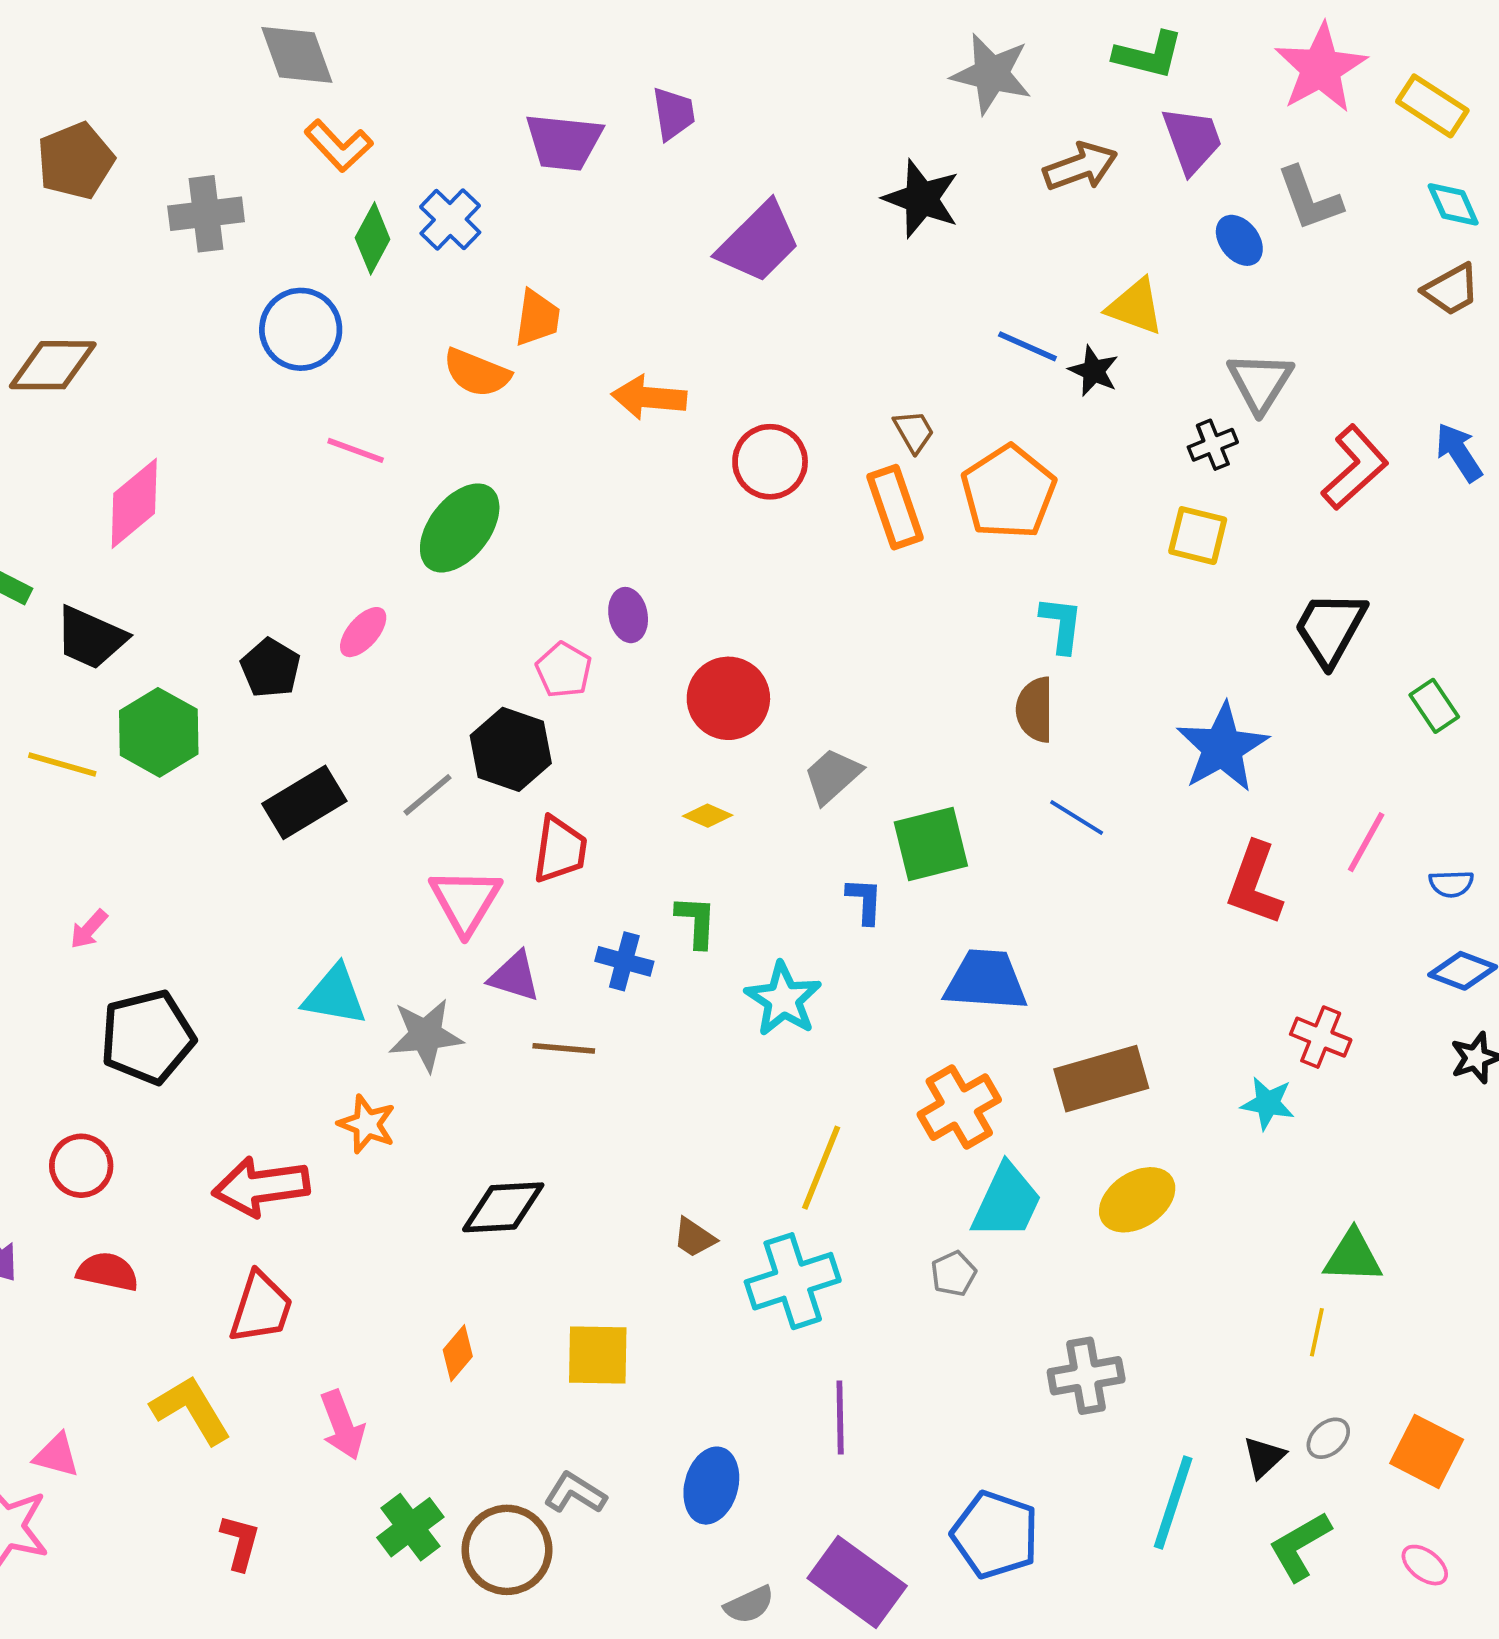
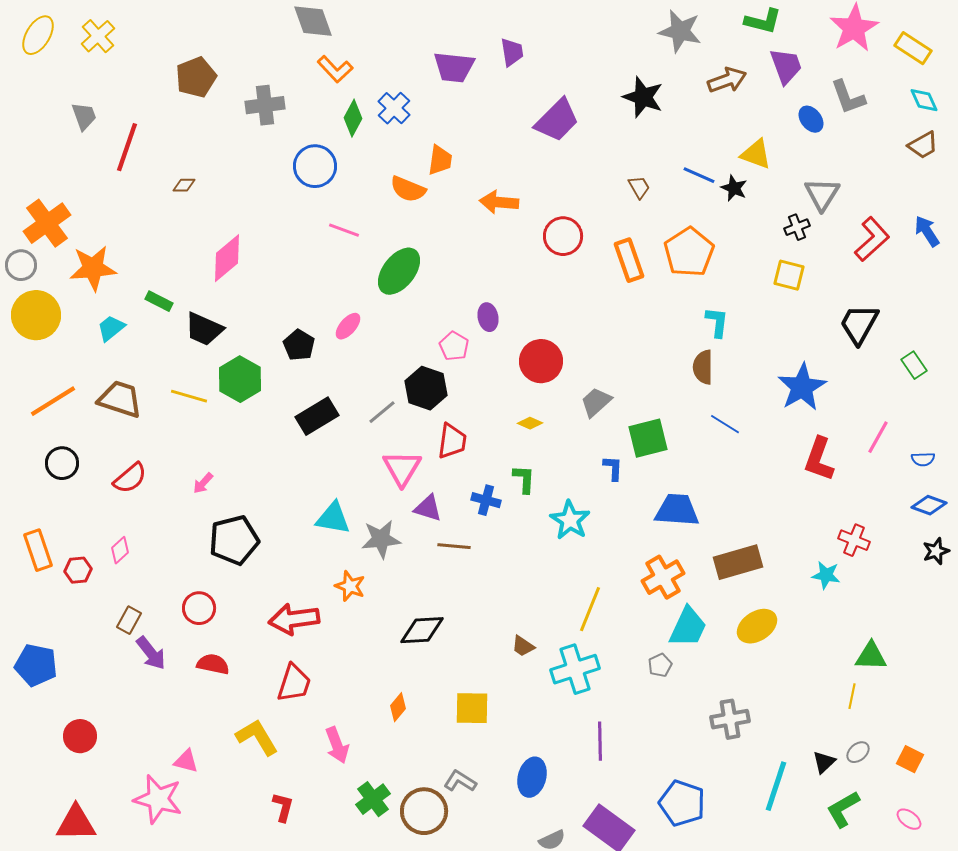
brown diamond: (53, 365) -> (184, 185), size x0.5
brown trapezoid: (914, 431) -> (639, 187), moved
orange square: (1427, 1451) -> (910, 759), size x0.7

